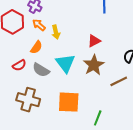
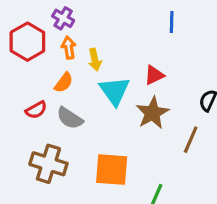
orange arrow: (39, 25) -> (69, 48), turned 40
cyan triangle: (65, 63) -> (115, 91), moved
brown line: (119, 81) -> (191, 140), turned -42

